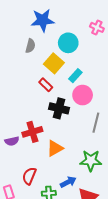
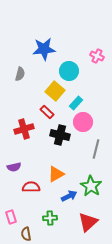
gray semicircle: (30, 46) -> (20, 74), moved
red cross: (32, 132) -> (24, 129), moved
green star: (91, 161) -> (91, 186), turned 30
red semicircle: (29, 176) -> (31, 187), moved, turned 66
blue arrow: (68, 182) -> (69, 196), moved

